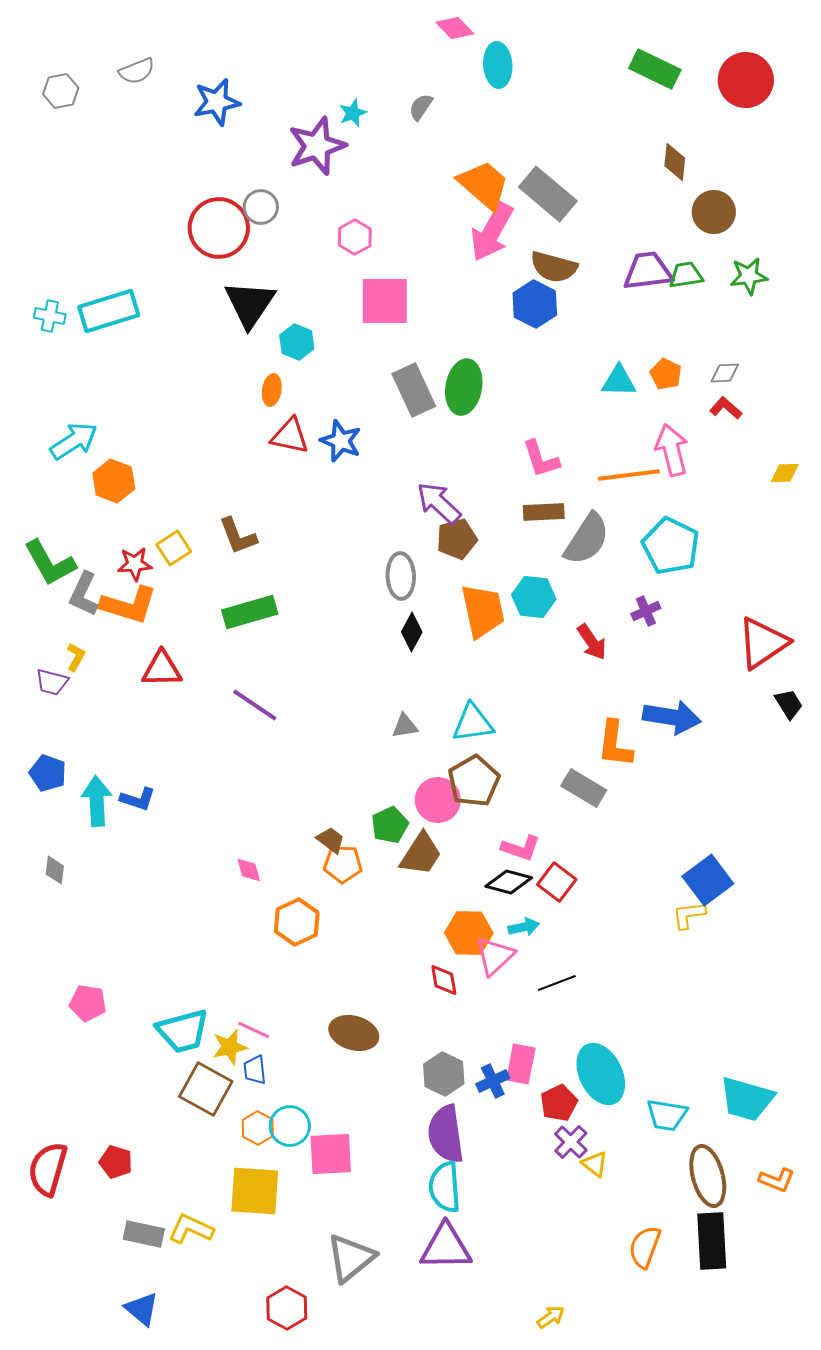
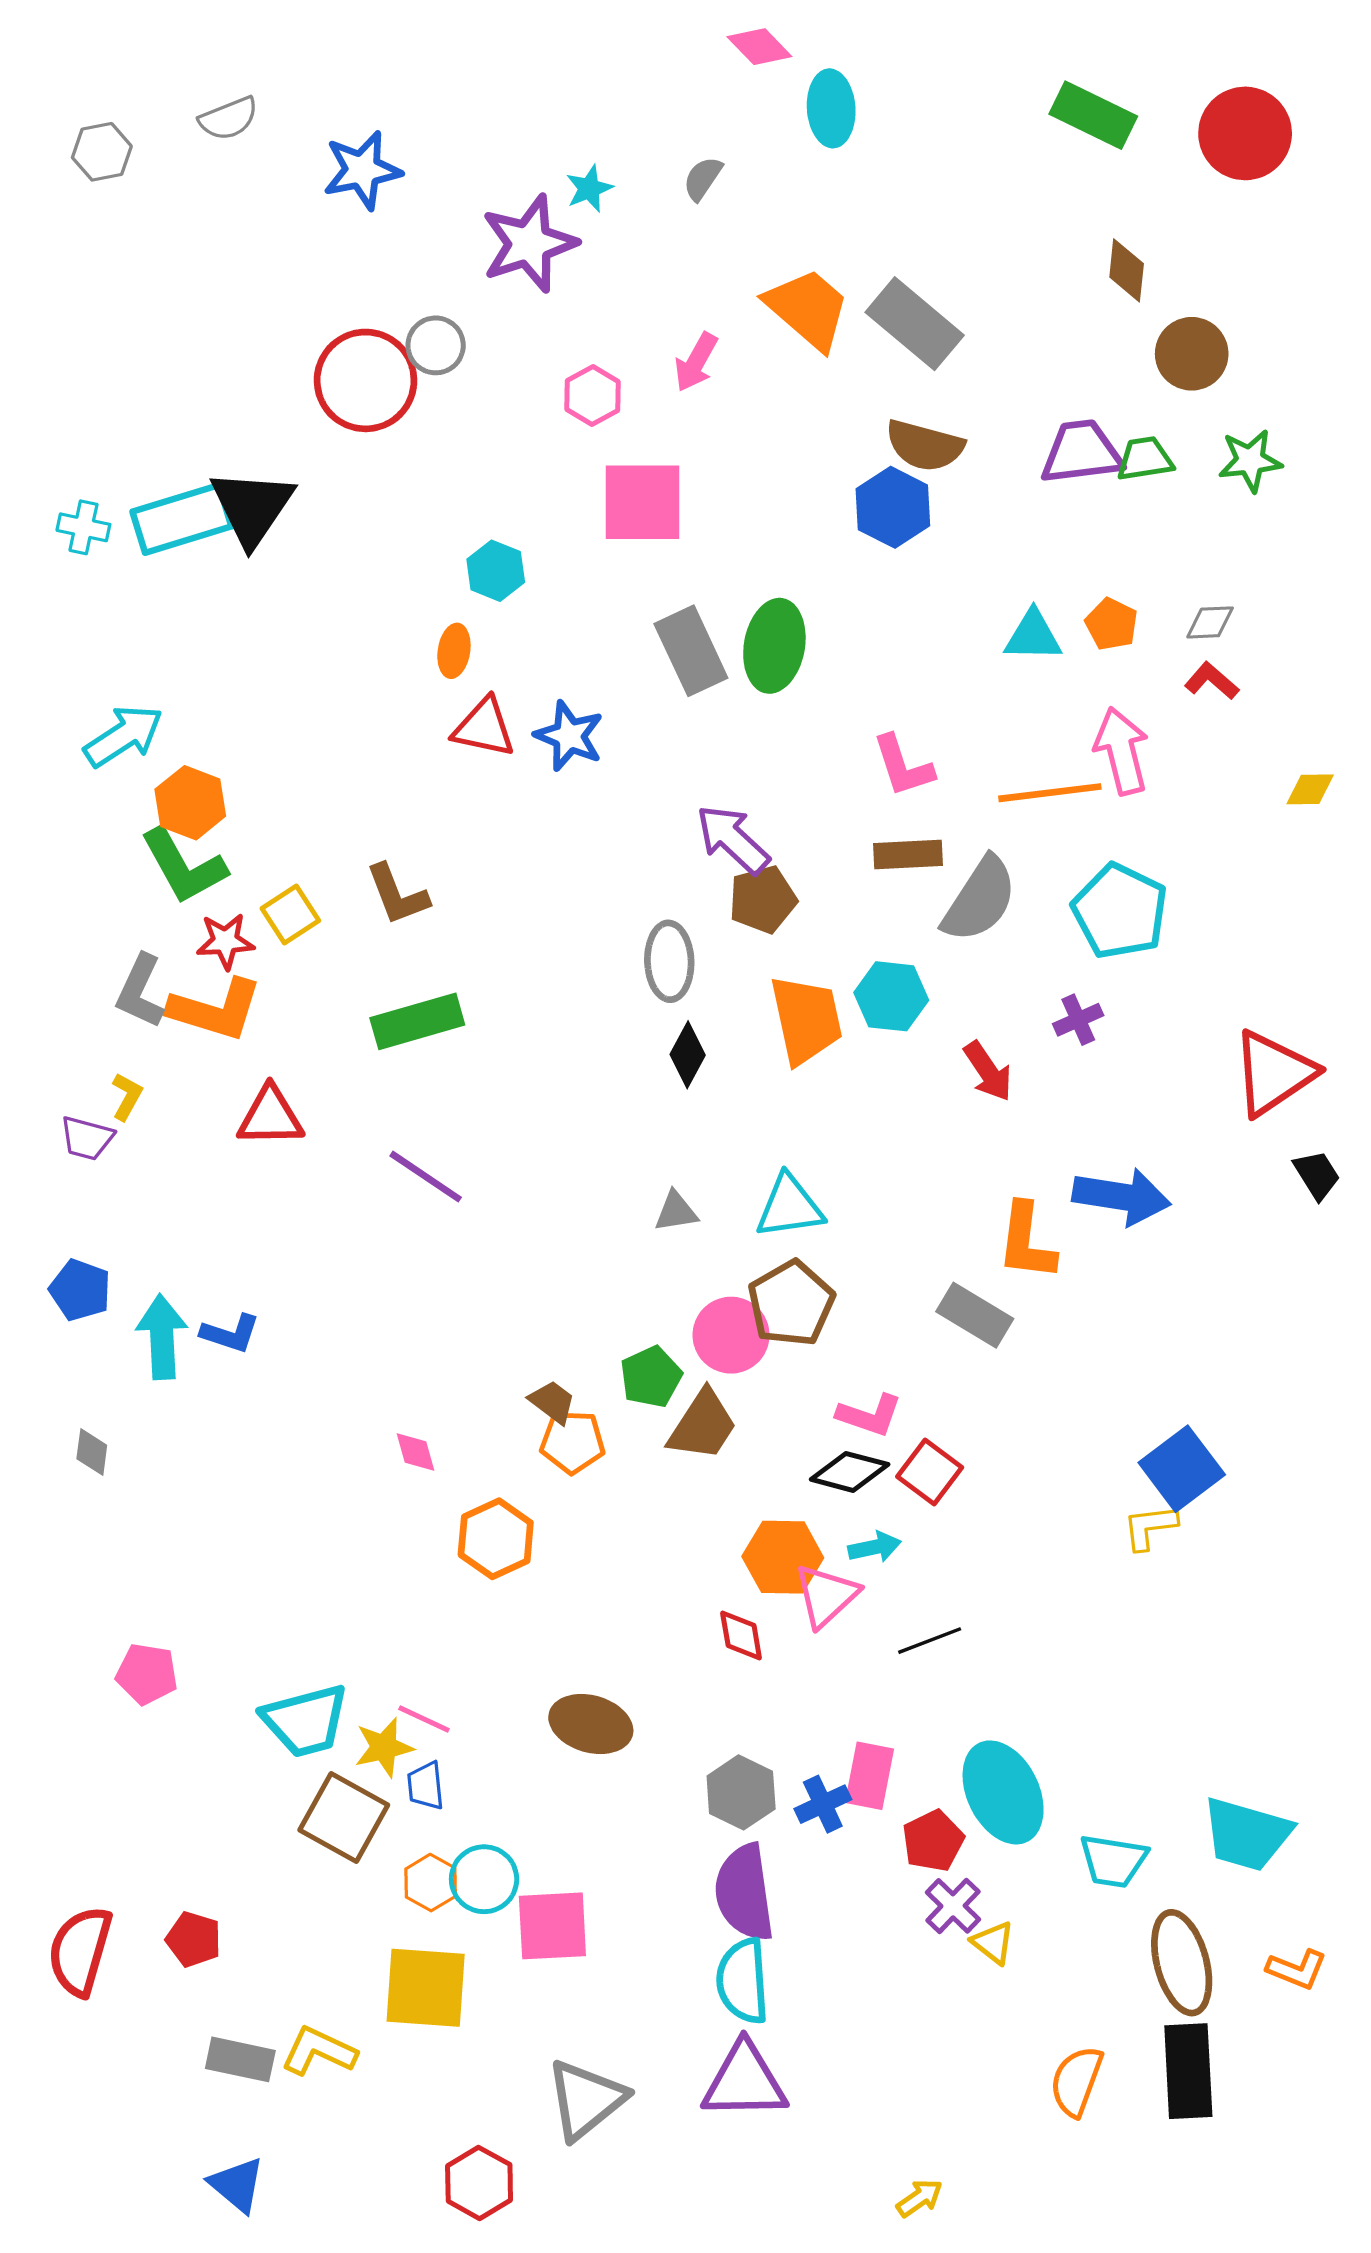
pink arrow: (492, 232) -> (696, 362), moved, size x0.6
black triangle: (250, 304) -> (252, 507), moved
green L-shape: (50, 563) -> (184, 866), moved

